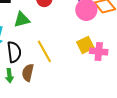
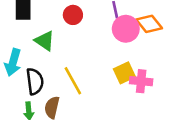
green triangle: (22, 20) -> (45, 41), turned 48

